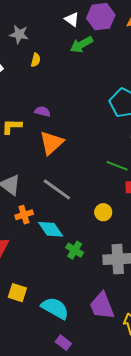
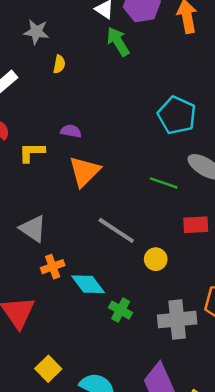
green arrow: (81, 45) -> (118, 42), turned 90
green line: (117, 166) -> (164, 183), moved
gray line: (57, 189) -> (116, 230), moved
yellow square: (17, 293) -> (48, 369), turned 30

